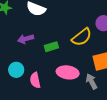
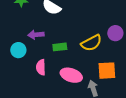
cyan circle: (16, 70) -> (18, 50), moved
pink semicircle: (35, 80) -> (41, 67), moved

